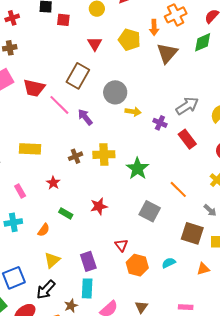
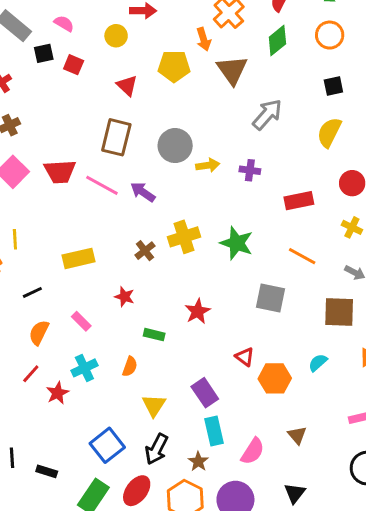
red square: (63, 20) -> (74, 65), turned 32
gray arrow: (187, 106) -> (267, 114), moved
red rectangle: (187, 139) -> (299, 201), moved, turned -48

